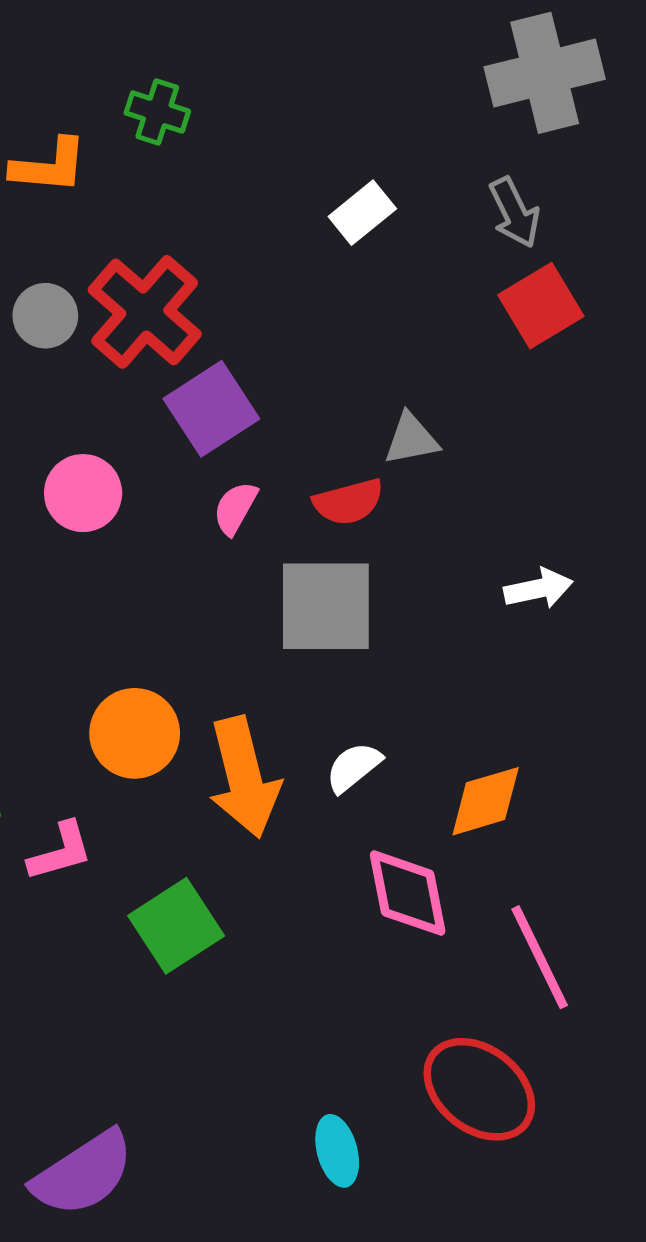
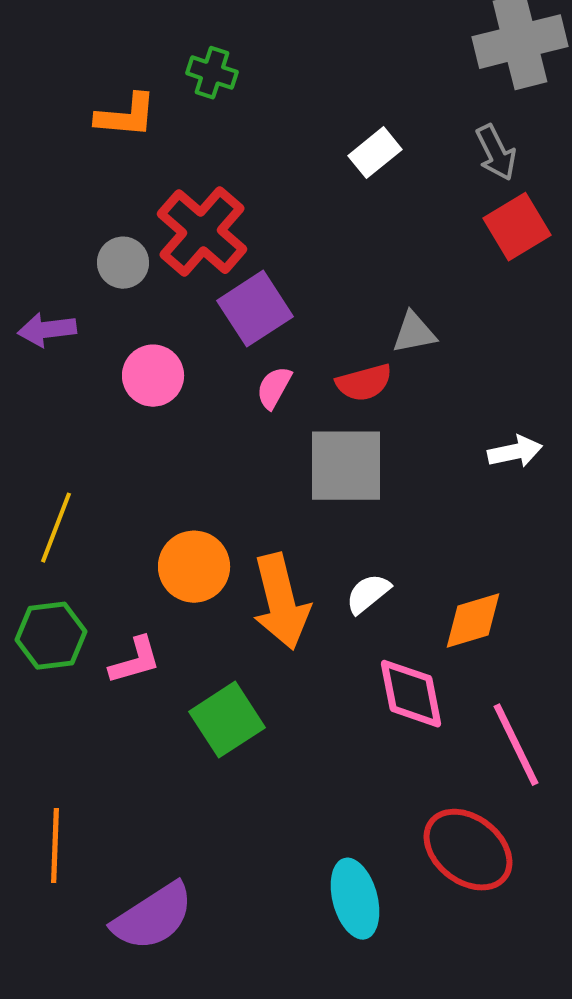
gray circle: (45, 316) -> (123, 263), moved
cyan ellipse: (337, 1151) -> (355, 899), size x1.4

